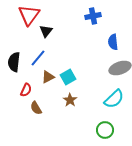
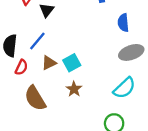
red semicircle: (26, 90) -> (21, 67), moved
brown semicircle: (36, 108) -> (35, 98), size x1.6

